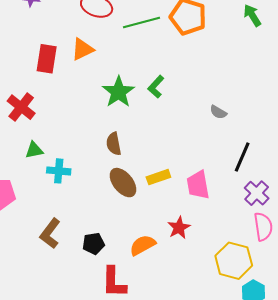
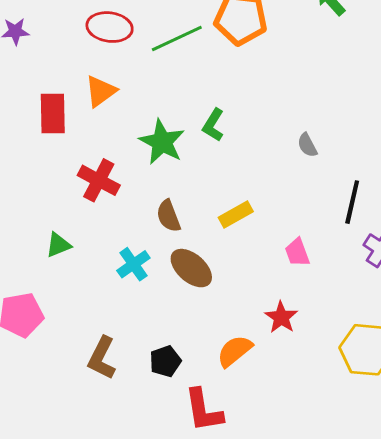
red cross: (21, 107) -> (99, 180), moved
gray semicircle: (218, 112) -> (307, 145), turned 42
cyan cross: (59, 171) -> (133, 264), moved, turned -30
yellow rectangle: (158, 177) -> (236, 215), moved
pink trapezoid: (198, 185) -> (297, 252), size x0.7

